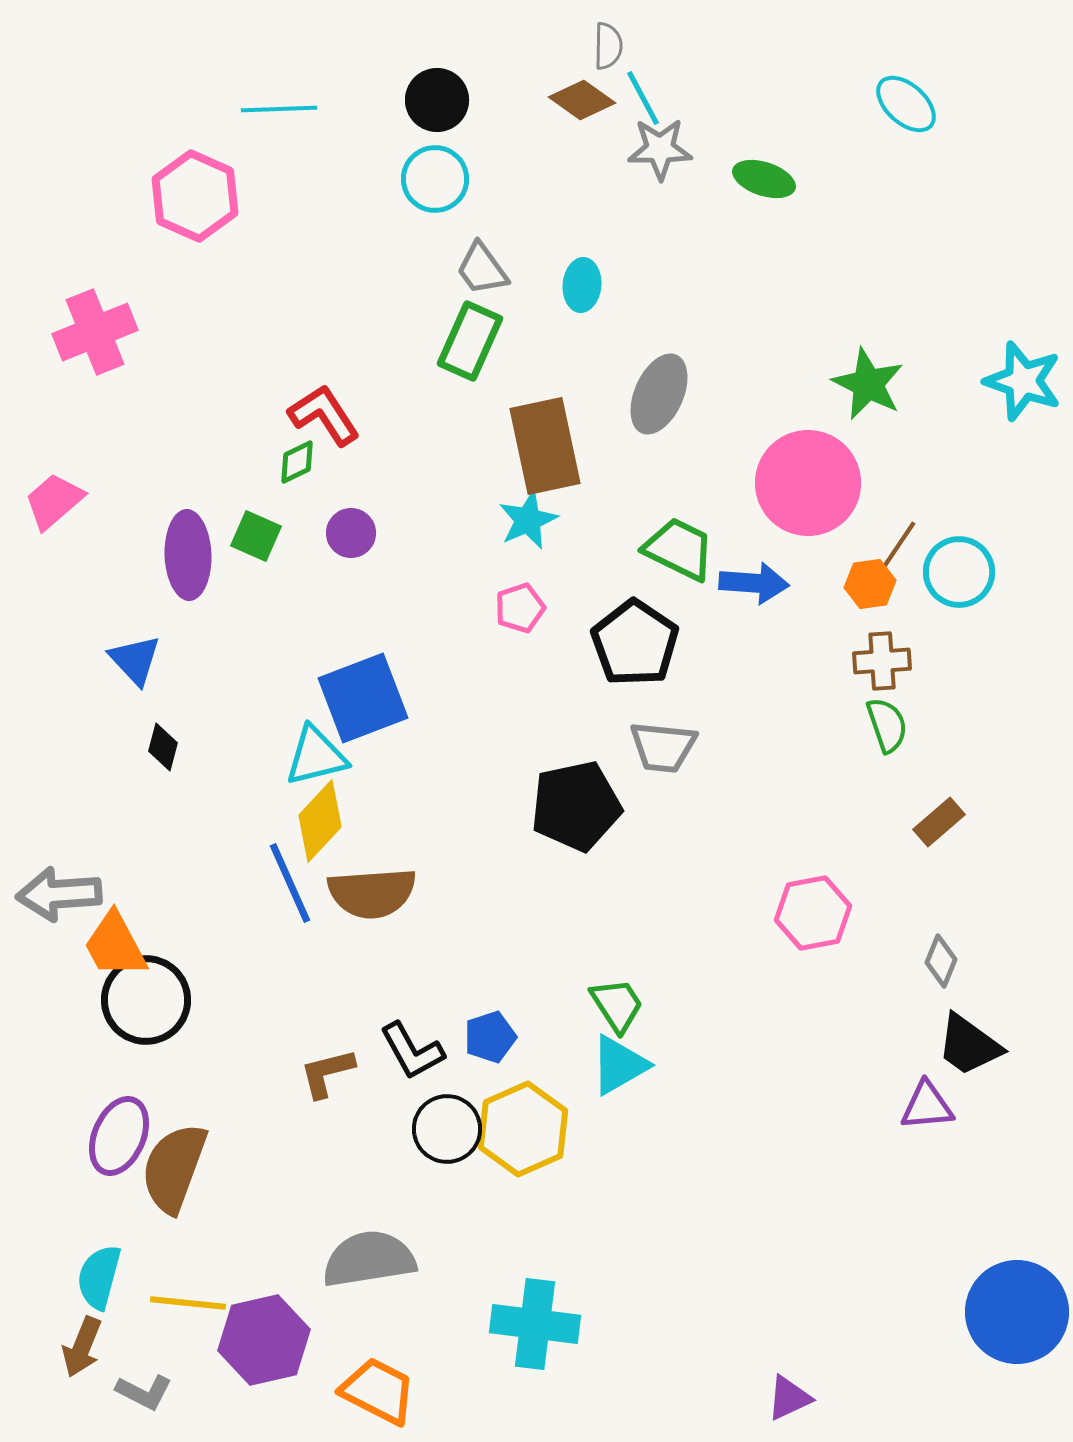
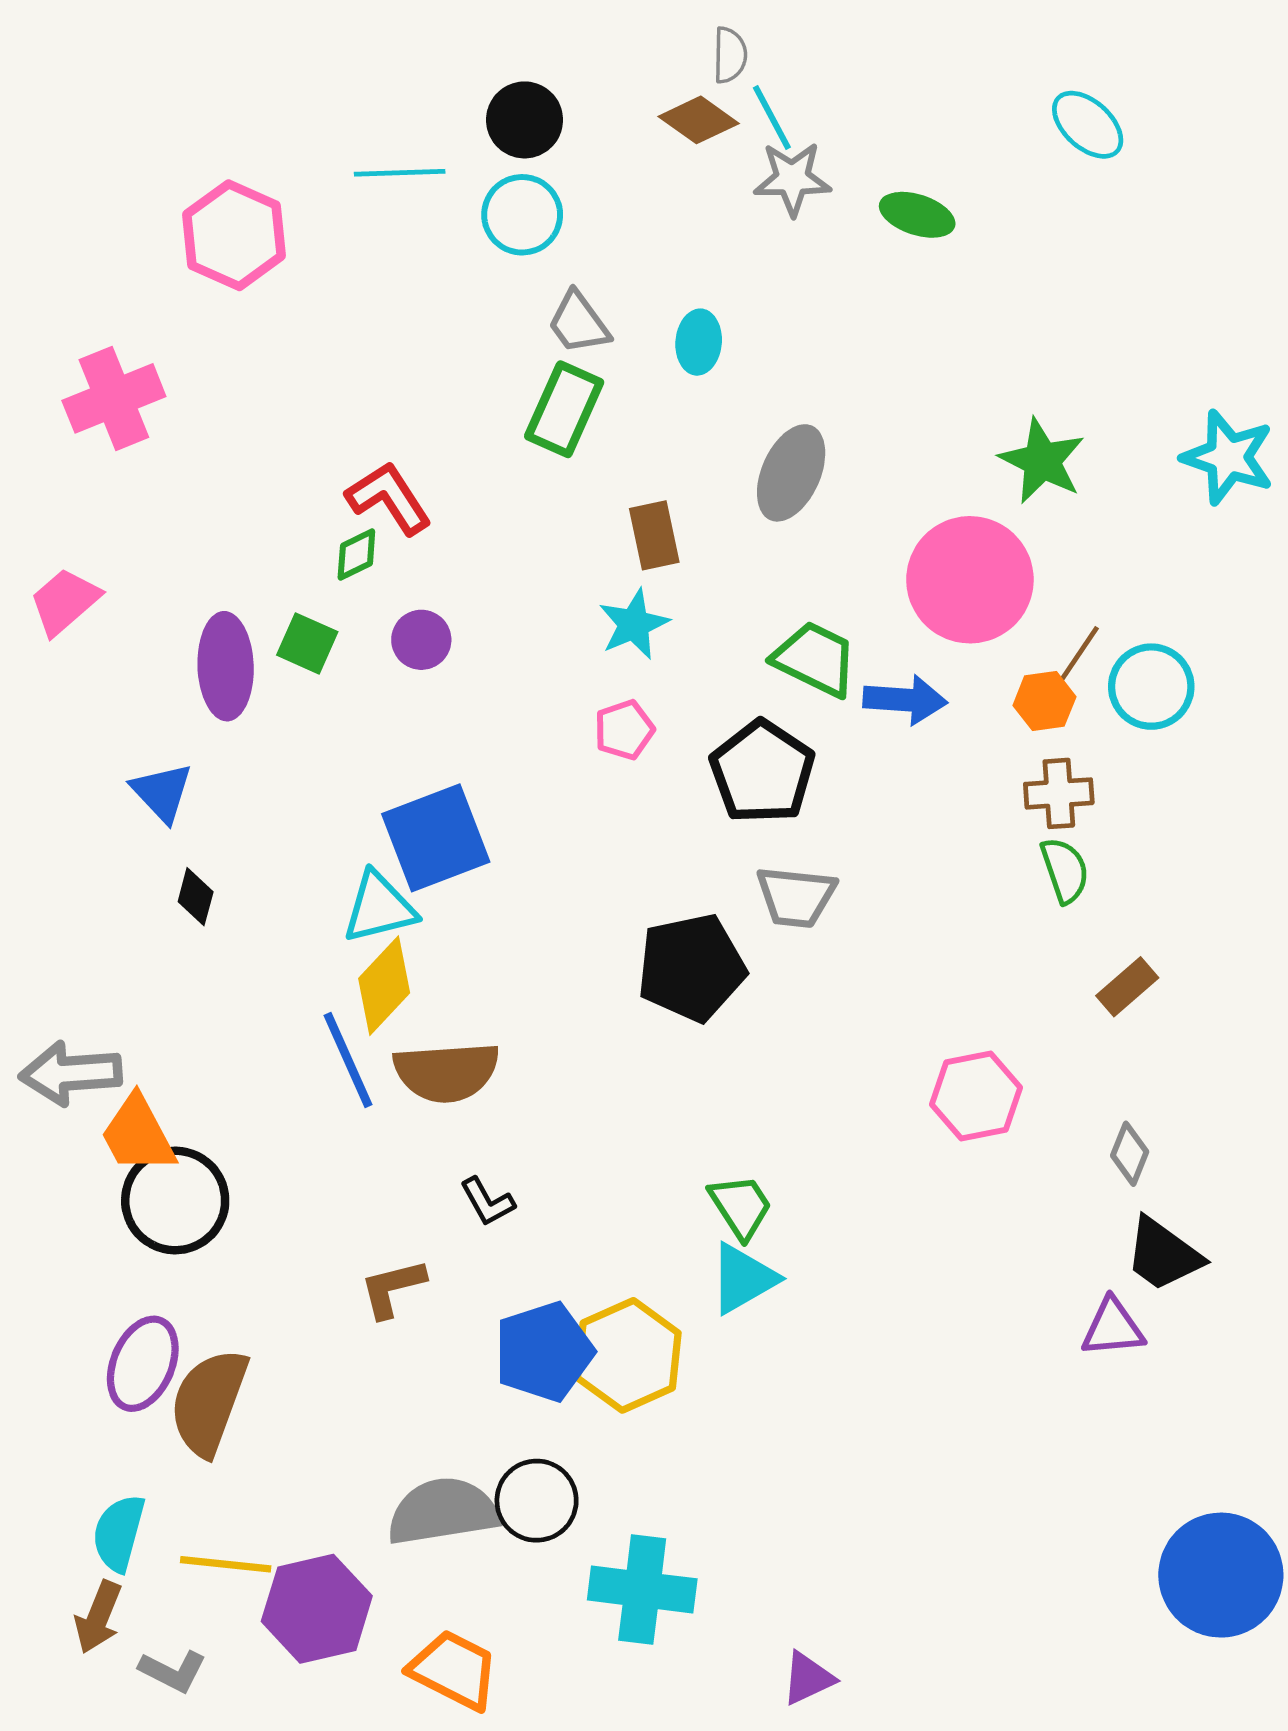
cyan line: (279, 109) -> (400, 173), moved
brown rectangle: (545, 446) -> (654, 535), size x0.6
blue pentagon: (490, 1037) -> (544, 1352), moved, size x1.6
black L-shape: (412, 1051) -> (487, 1202), moved, size x0.7
black circle: (447, 1129) -> (537, 1501), moved
purple triangle: (789, 1398) -> (808, 1678), moved

